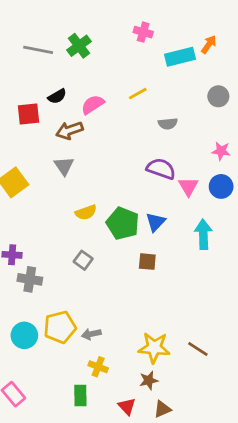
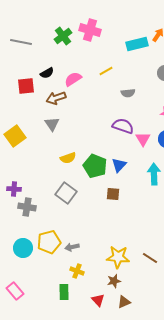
pink cross: (143, 32) -> (90, 30), moved, size x1.5
gray line: (38, 50) -> (21, 42), moved
gray square: (83, 260) -> (66, 193), size x1.5

